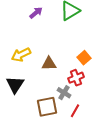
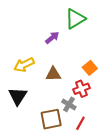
purple arrow: (36, 13) -> (52, 38), moved

